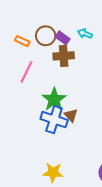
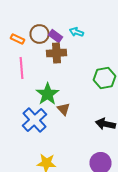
pink line: (27, 72) -> (22, 68), turned -30
blue cross: (54, 120) -> (34, 120), moved, turned 30

